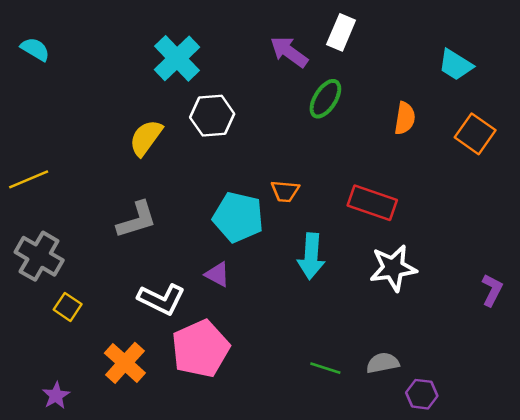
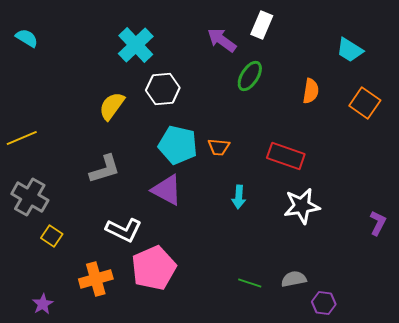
cyan pentagon: (238, 217) -> (178, 145), moved
cyan arrow: (311, 256) -> (239, 197), size x0.7
purple triangle: (217, 274) -> (167, 190), moved, size x1.6
orange cross: (125, 363) -> (96, 279), turned 32

